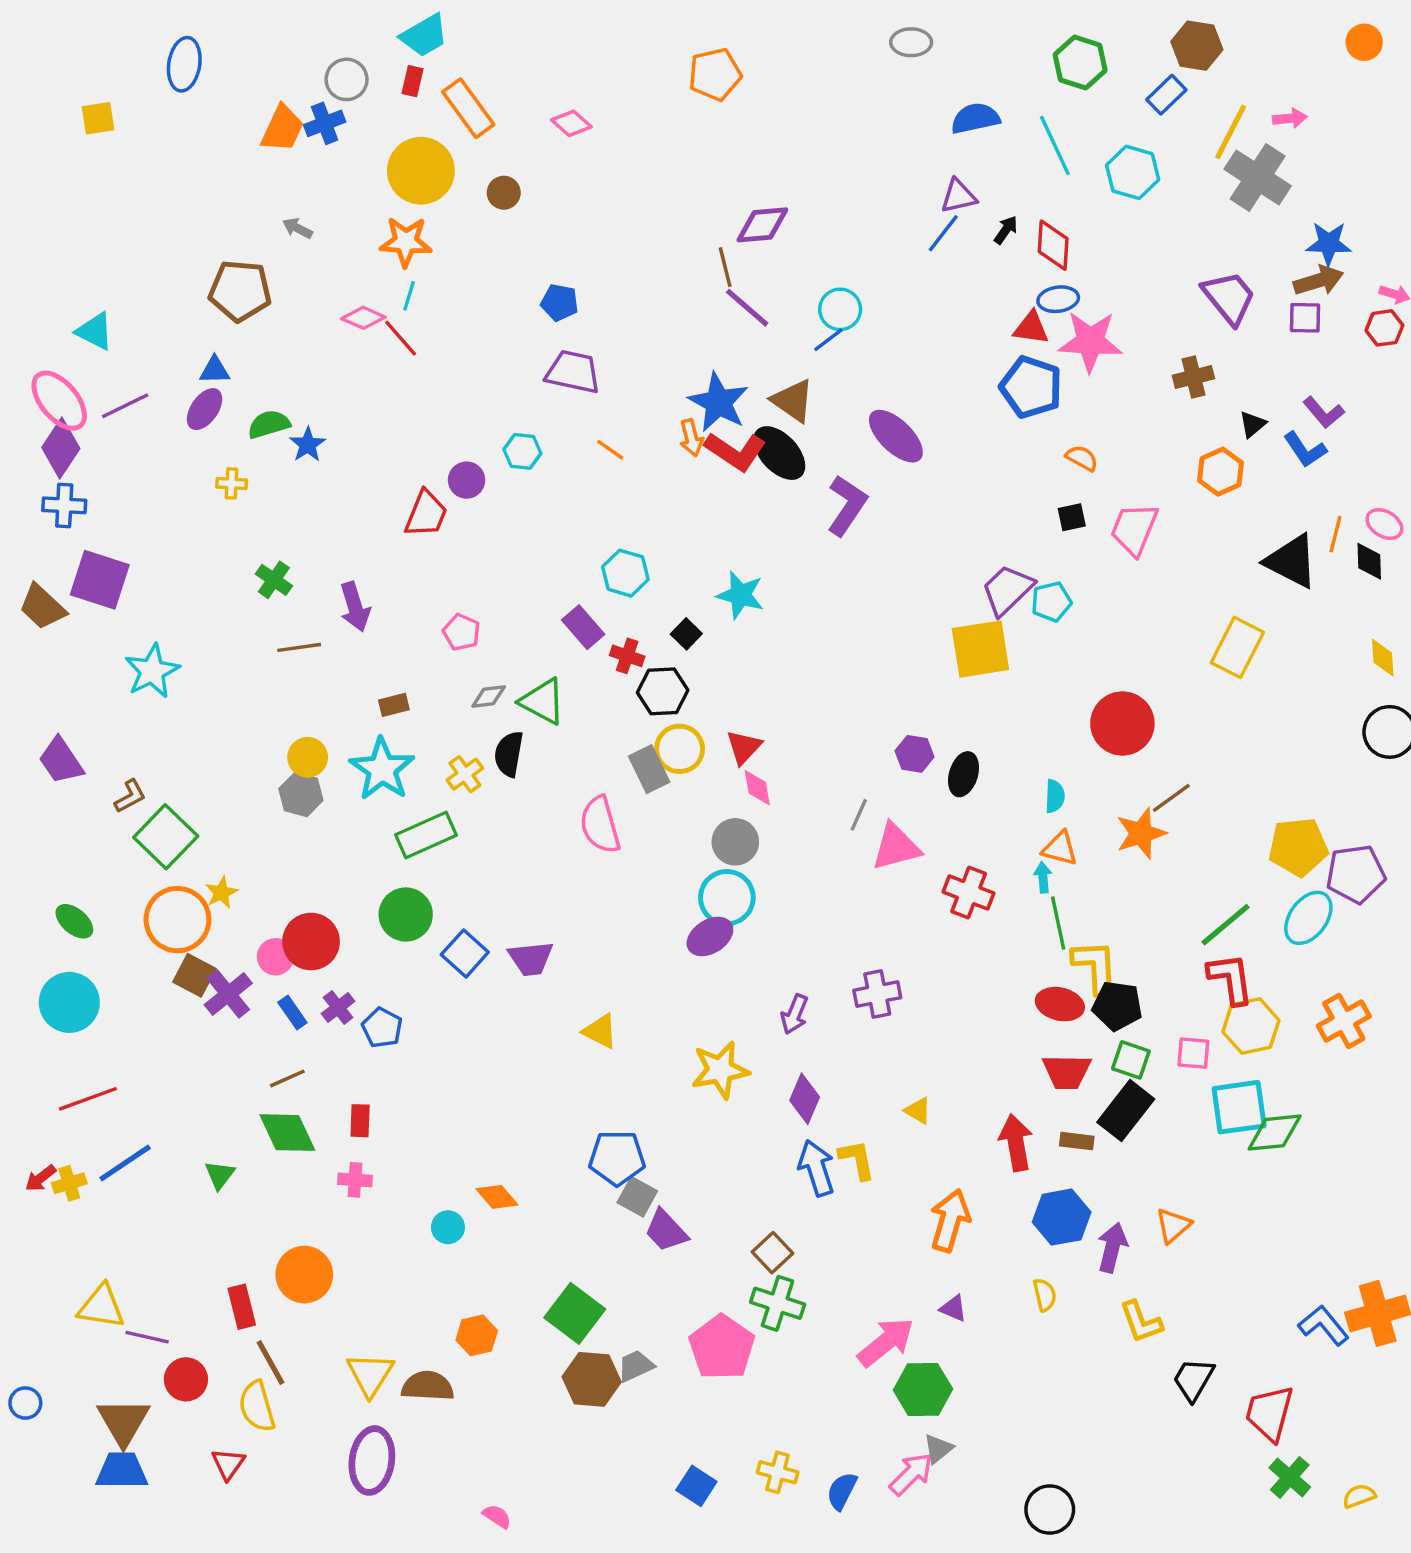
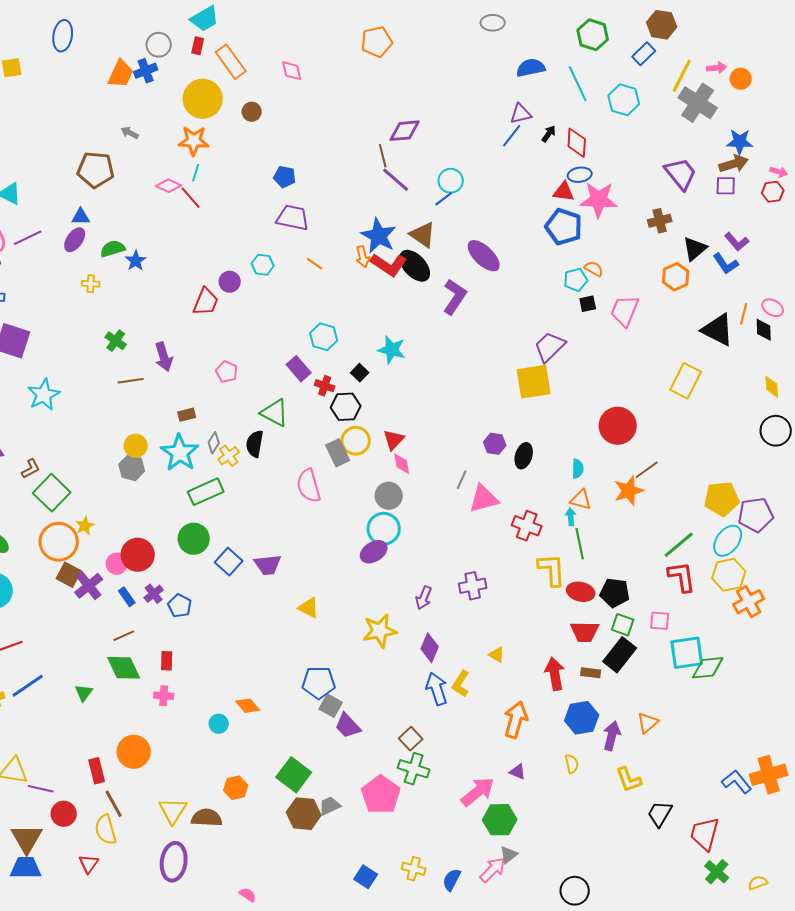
orange circle: (1364, 42) -> (741, 79), moved
pink diamond: (571, 123) -> (292, 71), turned 35
black triangle: (1253, 424) -> (695, 249), size x1.5
cyan pentagon: (1051, 602) -> (576, 280), moved
gray diamond: (489, 696) -> (214, 443), moved, turned -50
yellow L-shape: (1095, 967) -> (552, 570), moved
yellow hexagon: (1251, 1026) -> (729, 575), moved
yellow L-shape: (857, 1160) -> (461, 684), turned -136

